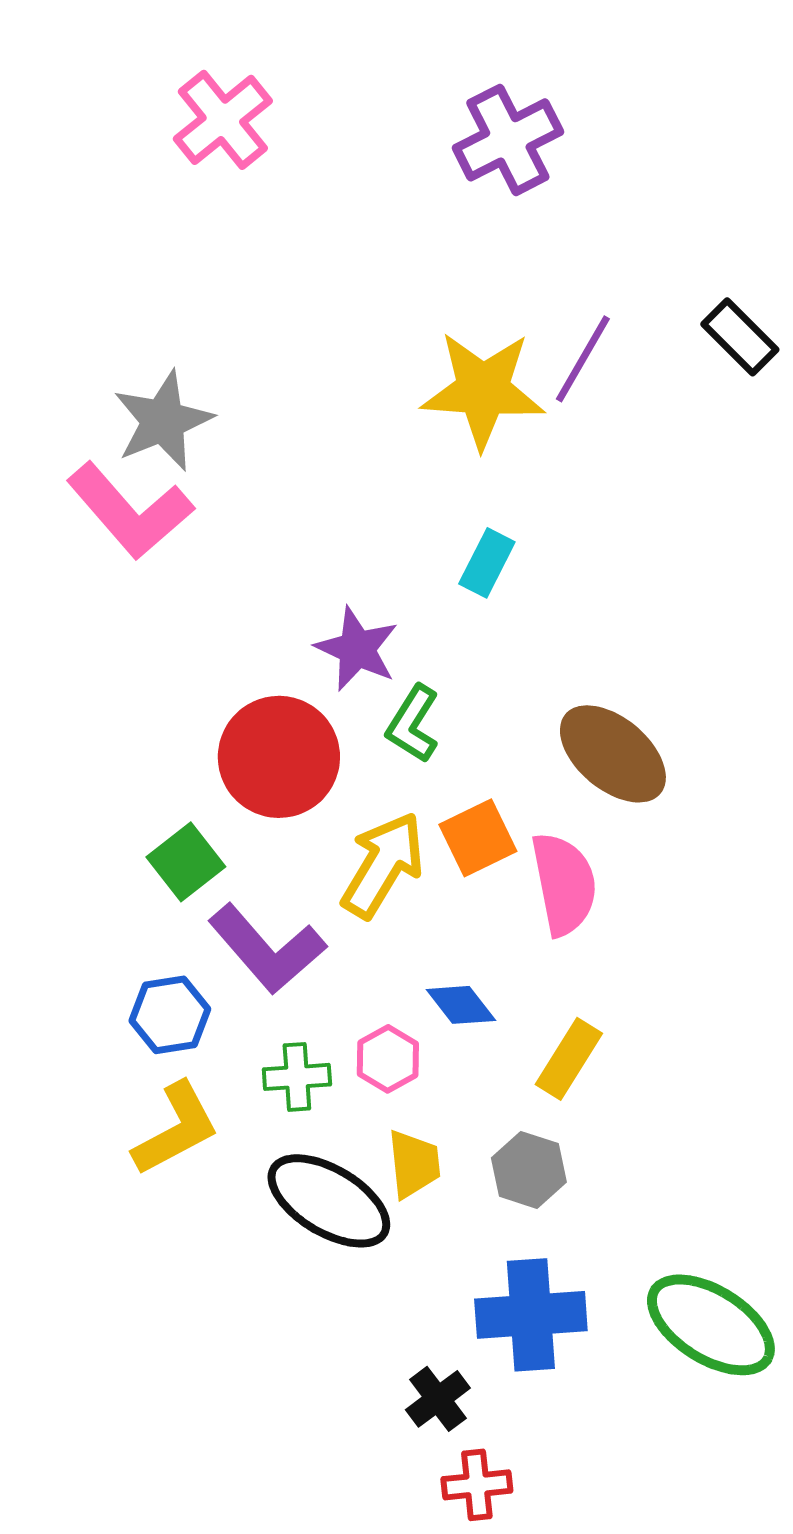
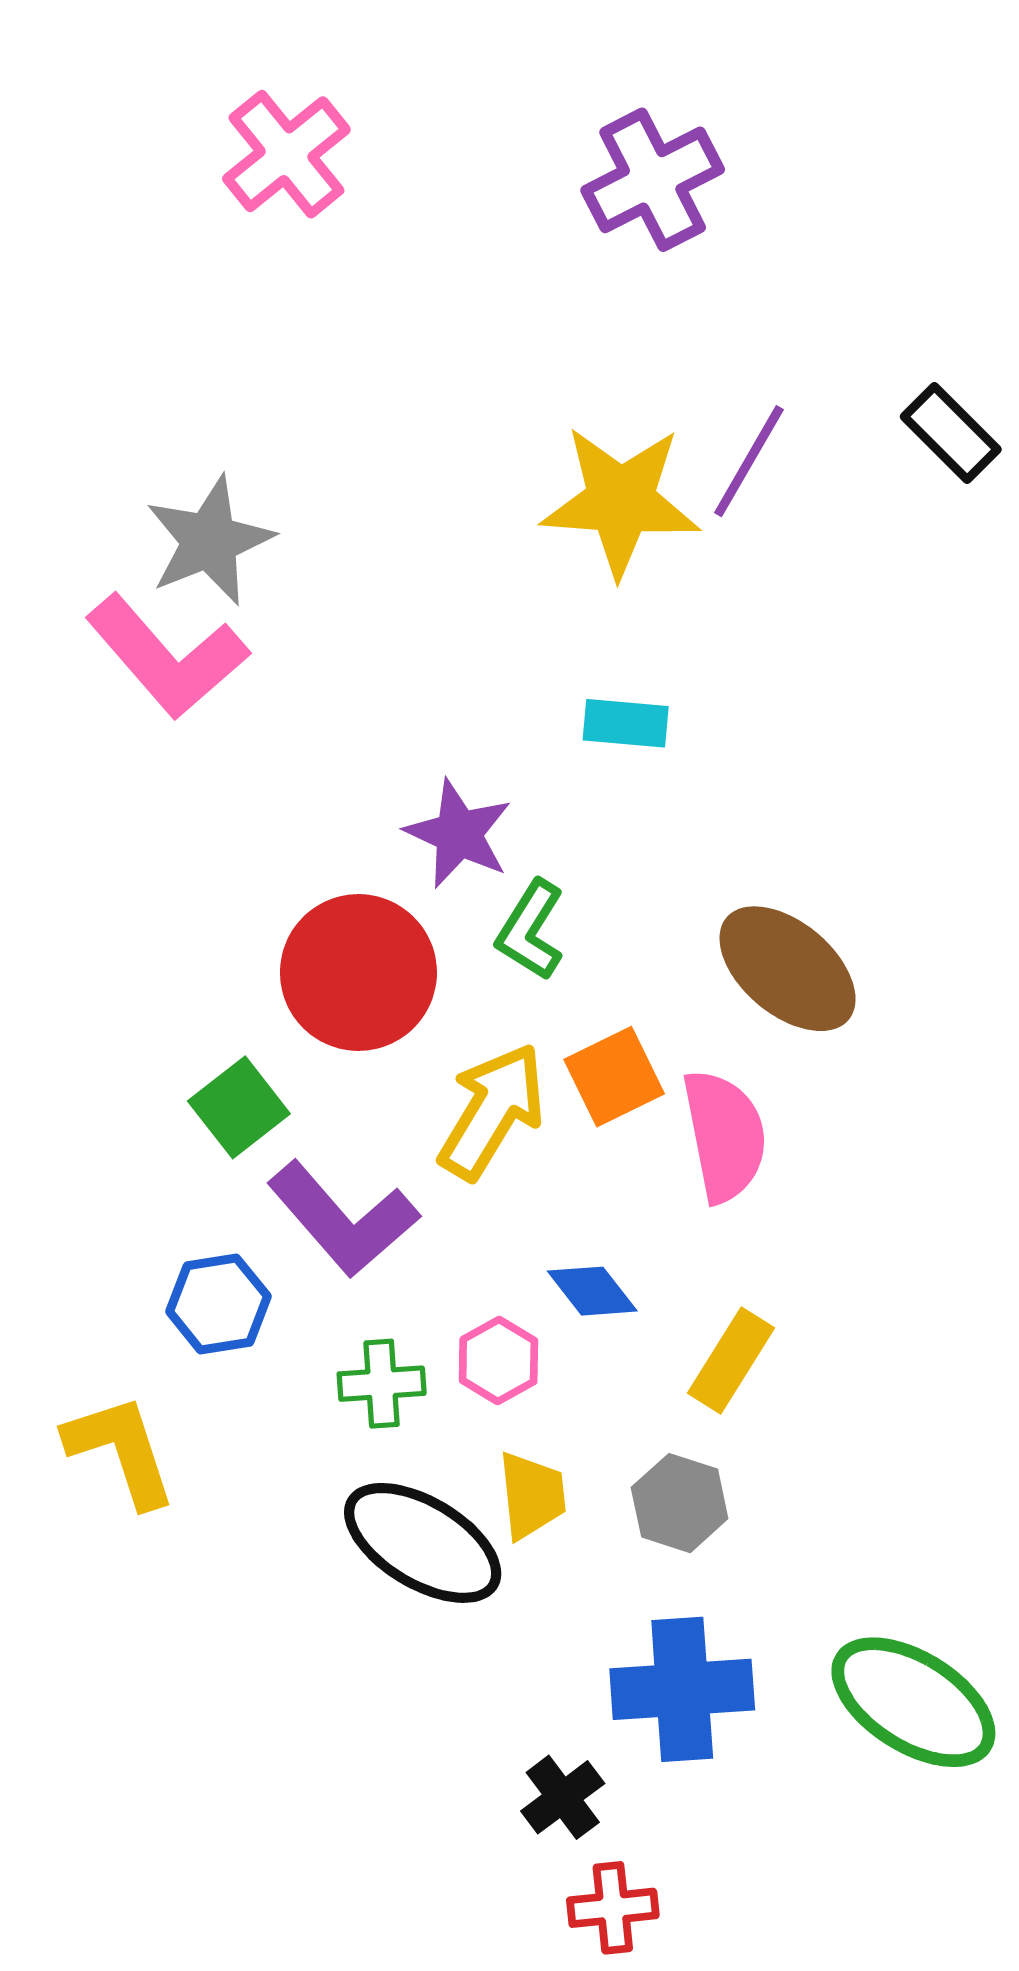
cyan rectangle: (487, 563) -> (626, 723), turned 68
yellow L-shape: (176, 1129) -> (121, 1450), moved, turned -80

